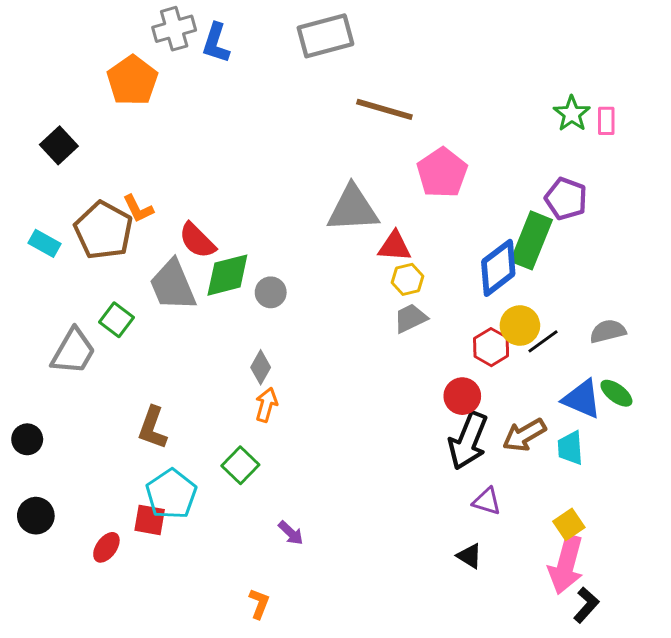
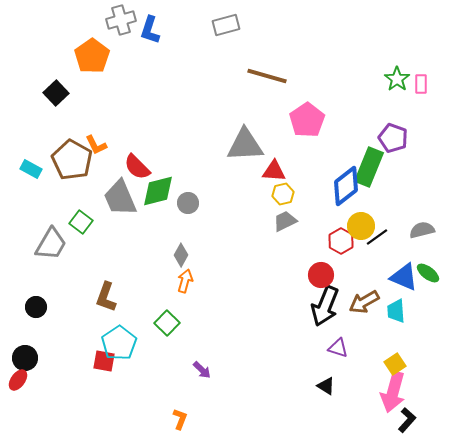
gray rectangle: (325, 36) -> (226, 25), size x0.7
black square: (59, 145) -> (56, 93), moved
black circle: (27, 439) -> (36, 307), moved
red ellipse: (106, 547) -> (18, 380), moved

